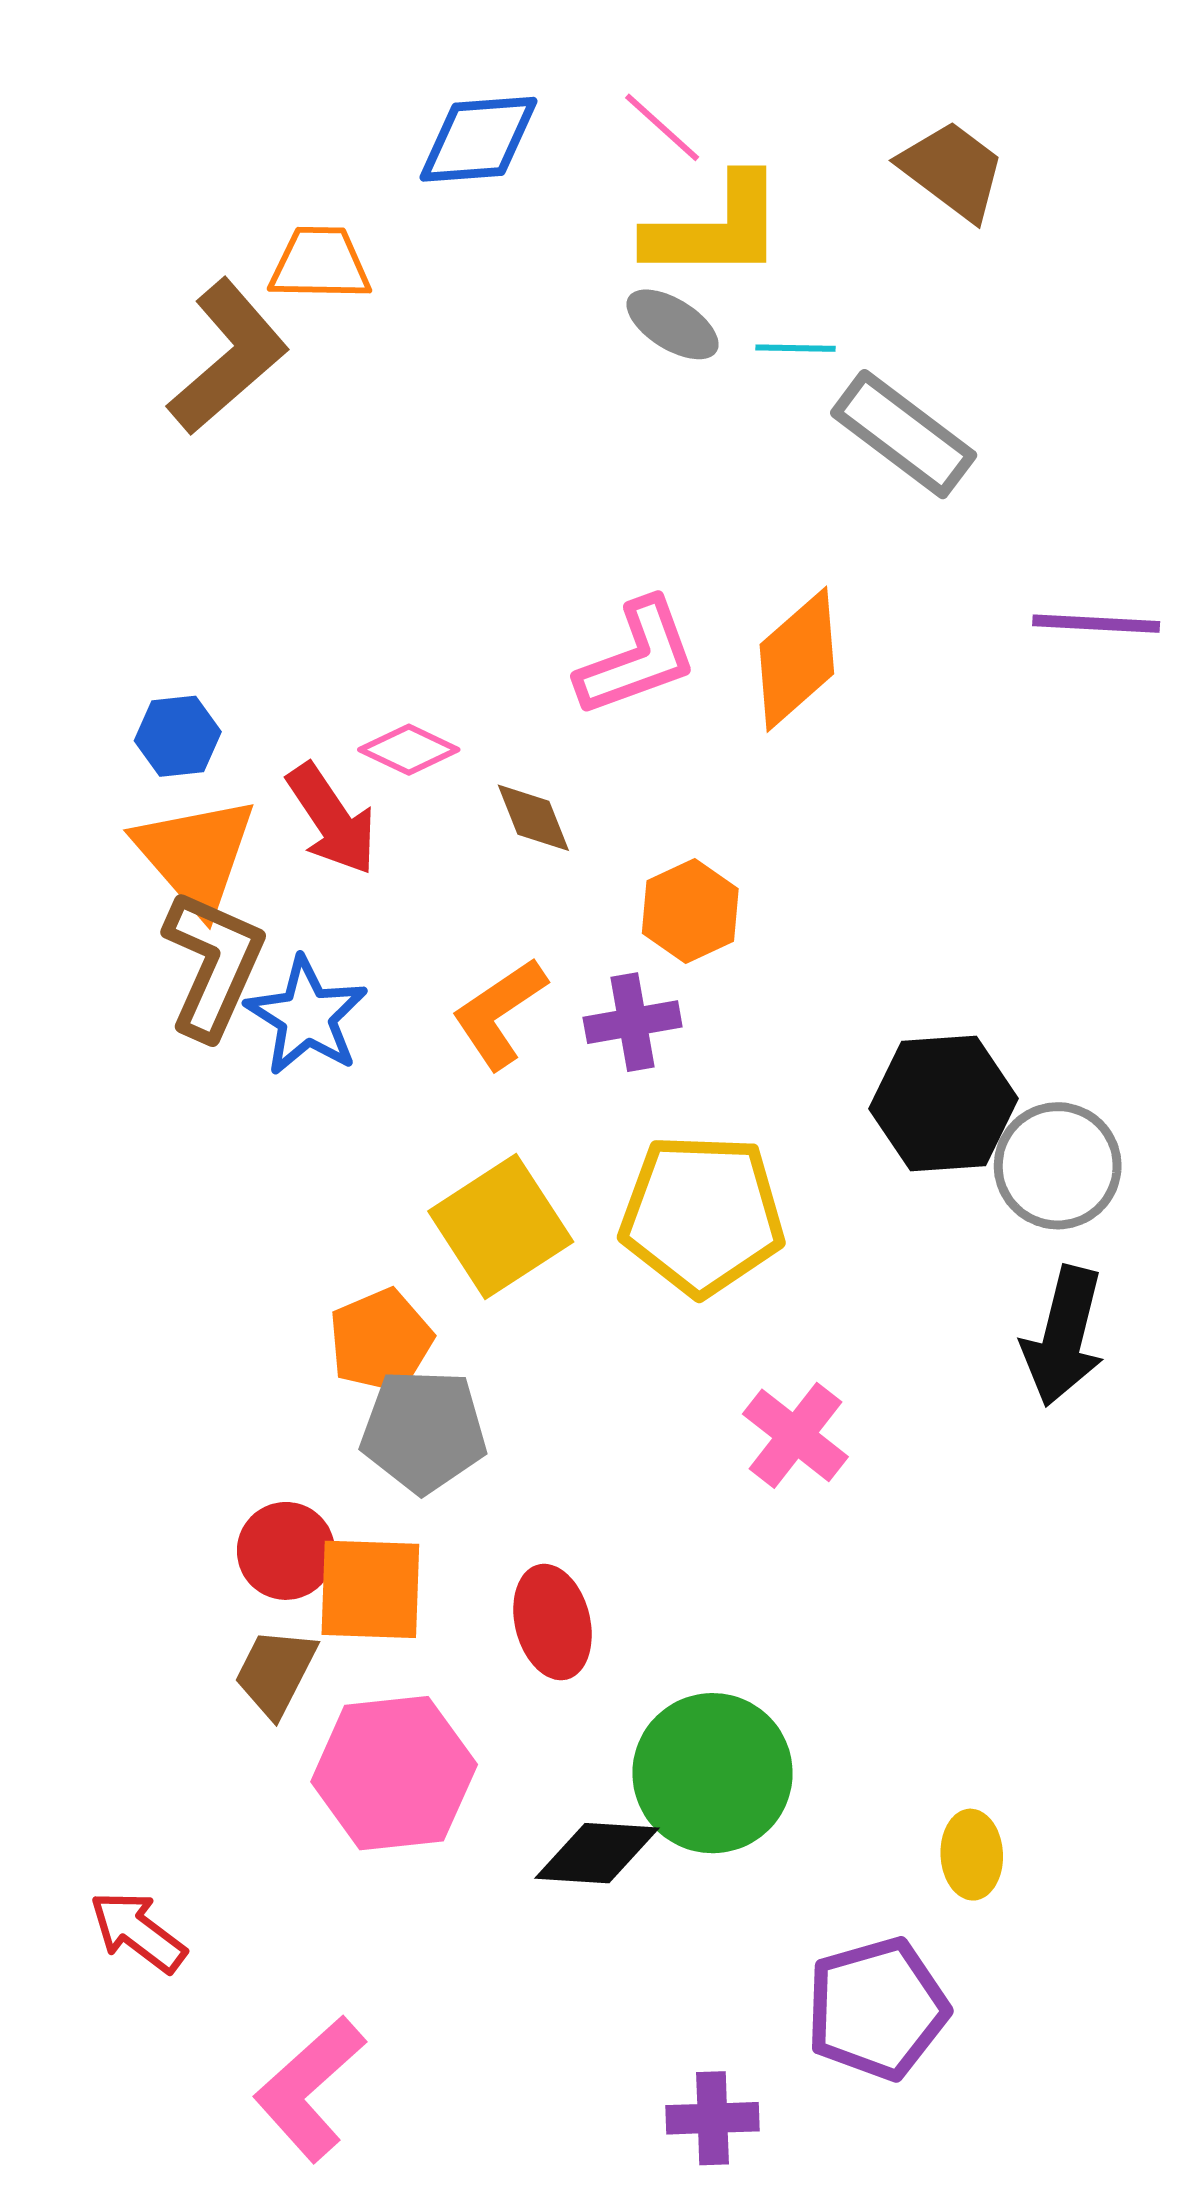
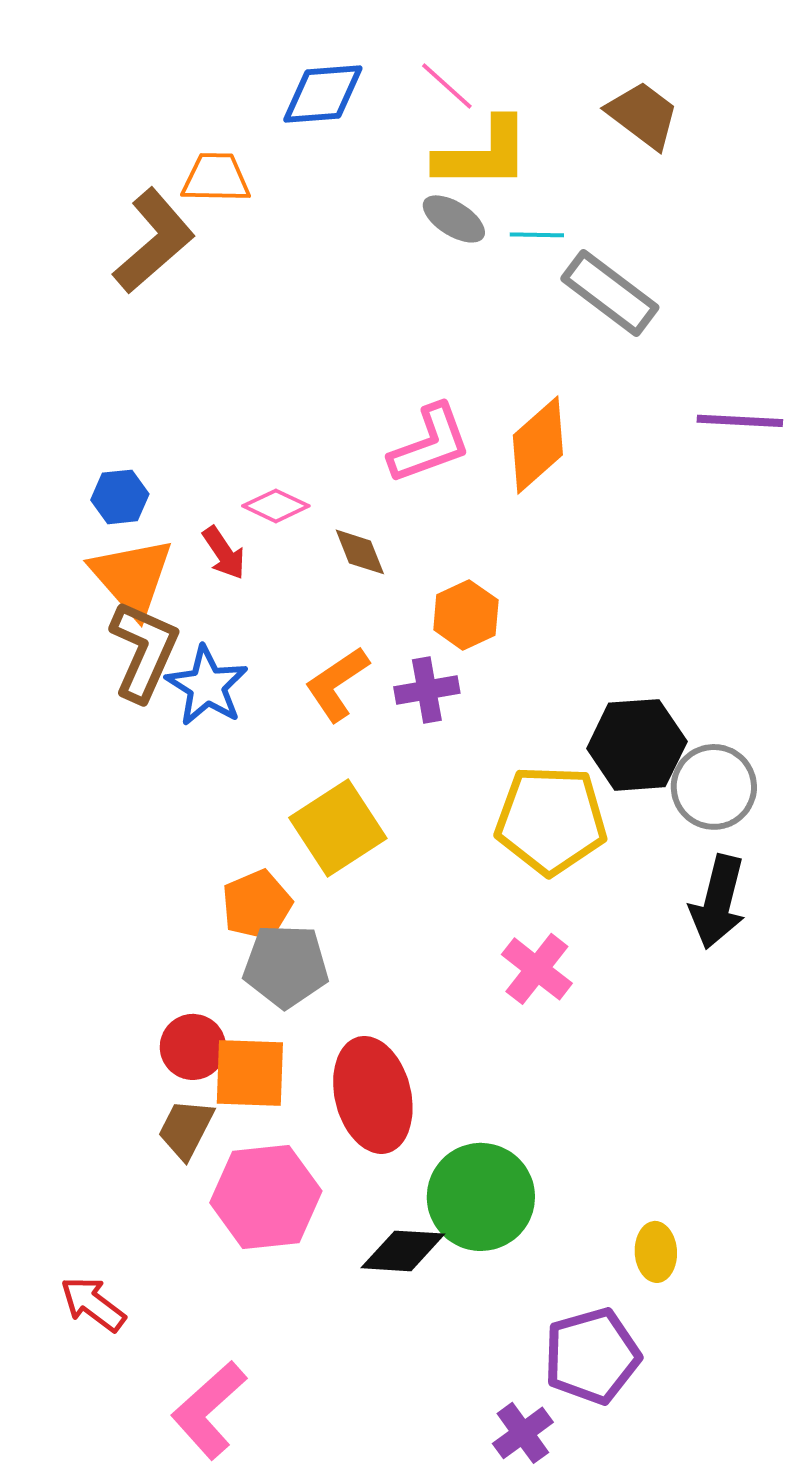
red arrow: (332, 819) -> (224, 553), size x0.7
yellow pentagon: (702, 1215) -> (551, 820), moved
red ellipse: (553, 1622) -> (373, 1095), size x1.5
purple cross: (713, 2118) -> (523, 1433), moved, turned -34

